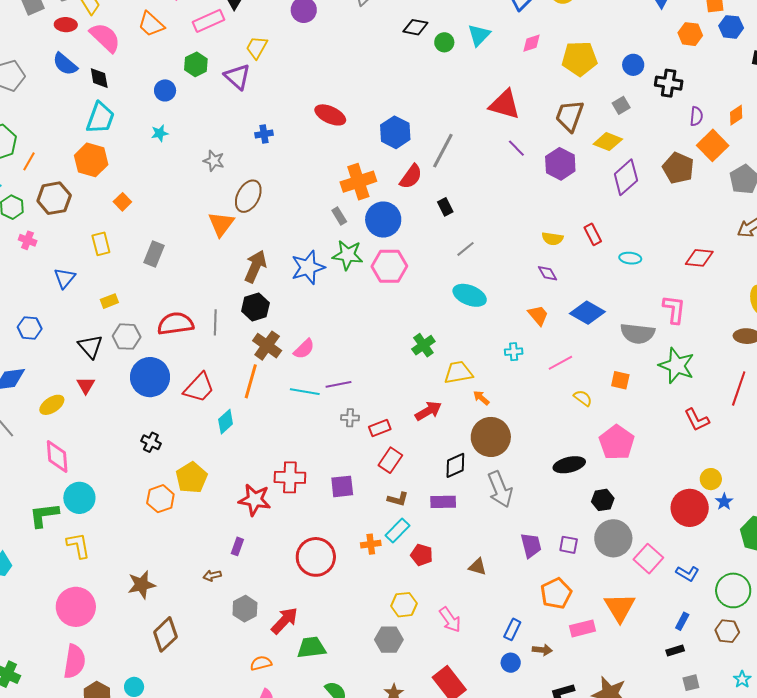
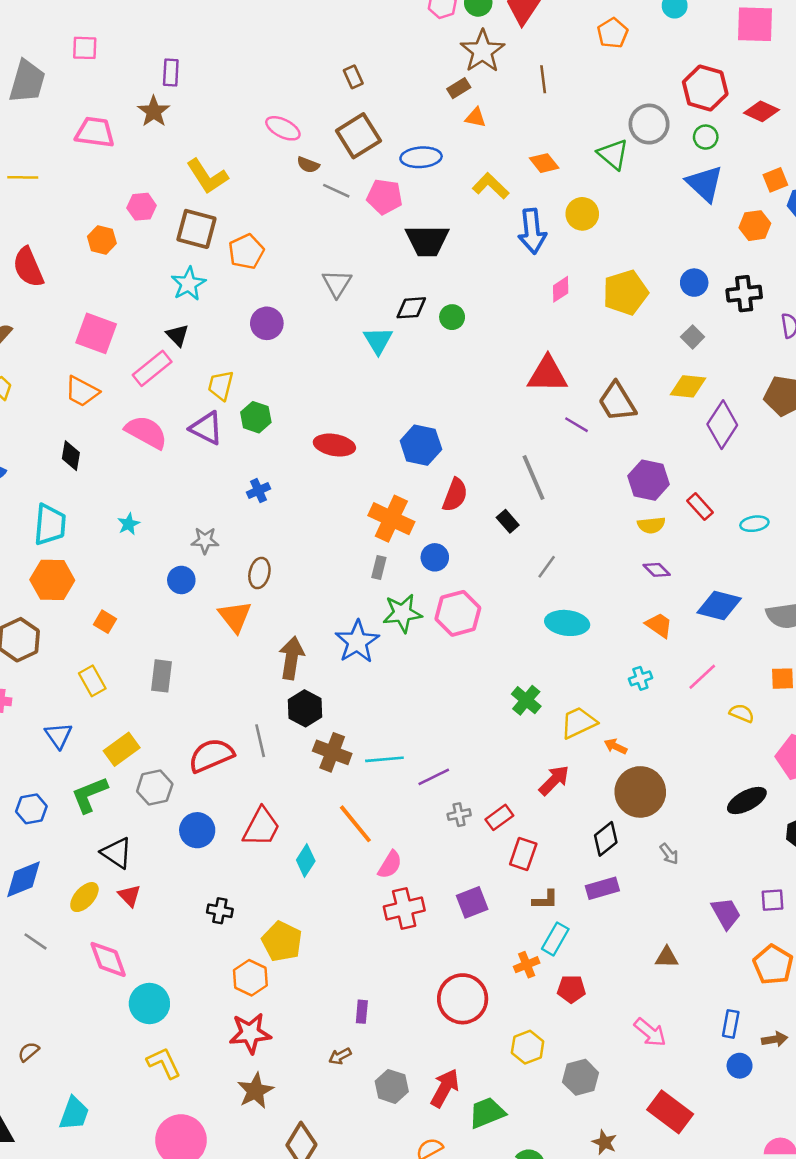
cyan triangle: (479, 35) -> (378, 340), moved
pink semicircle: (105, 38) -> (146, 432), moved
green hexagon: (196, 64) -> (256, 417), moved
black diamond: (99, 78) -> (71, 456), moved, turned 35
blue circle: (165, 90) -> (181, 580), moved
brown trapezoid: (570, 116) -> (617, 402), moved, turned -36
gray line: (443, 151) -> (533, 478), moved, turned -36
purple hexagon: (560, 164) -> (649, 480), moved
orange cross: (358, 182) -> (391, 519), turned -32
brown ellipse: (248, 196) -> (259, 573), size x0.7
gray rectangle: (339, 216) -> (379, 568), turned 60
blue circle: (383, 220) -> (435, 557), size x0.6
yellow rectangle: (109, 301) -> (122, 749), size x1.5
black triangle: (90, 347) -> (117, 853), moved
pink semicircle: (304, 349) -> (390, 865), moved
blue circle: (150, 377) -> (197, 830), size x0.7
orange line: (251, 381) -> (355, 824), moved, turned -40
red triangle: (86, 385) -> (129, 896), moved
cyan line: (305, 392) -> (384, 759), moved
gray arrow: (500, 489) -> (669, 854), size x0.5
red star: (255, 500) -> (250, 1033), moved
green L-shape: (44, 515) -> (90, 795), moved
red pentagon: (422, 555) -> (571, 989), moved
yellow hexagon: (404, 605) -> (528, 1047), moved

